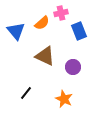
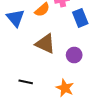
black line: (26, 93) -> (26, 82), turned 64

